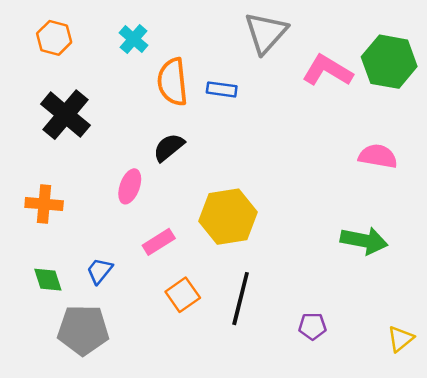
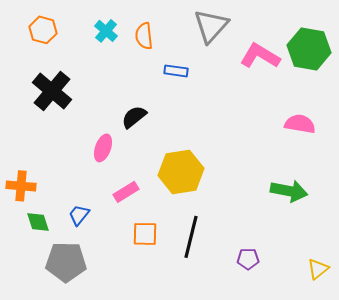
orange semicircle: (173, 82) -> (144, 36), moved, size x0.7
orange cross: (44, 204) -> (21, 186), moved
orange square: (183, 295) -> (145, 234), turned 36

